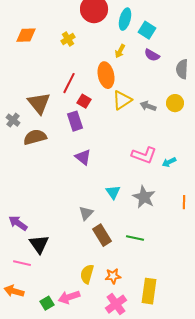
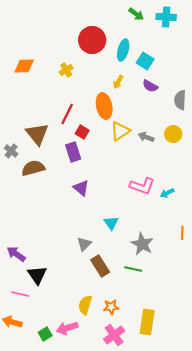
gray star: (144, 197) -> (142, 244), moved

